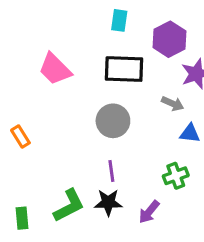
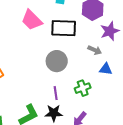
pink trapezoid: (55, 69) -> (32, 20), moved
green cross: (176, 176) -> (83, 88), moved

